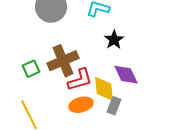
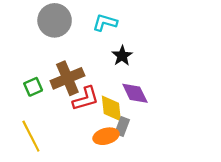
orange ellipse: (81, 105) -> (106, 136), moved

